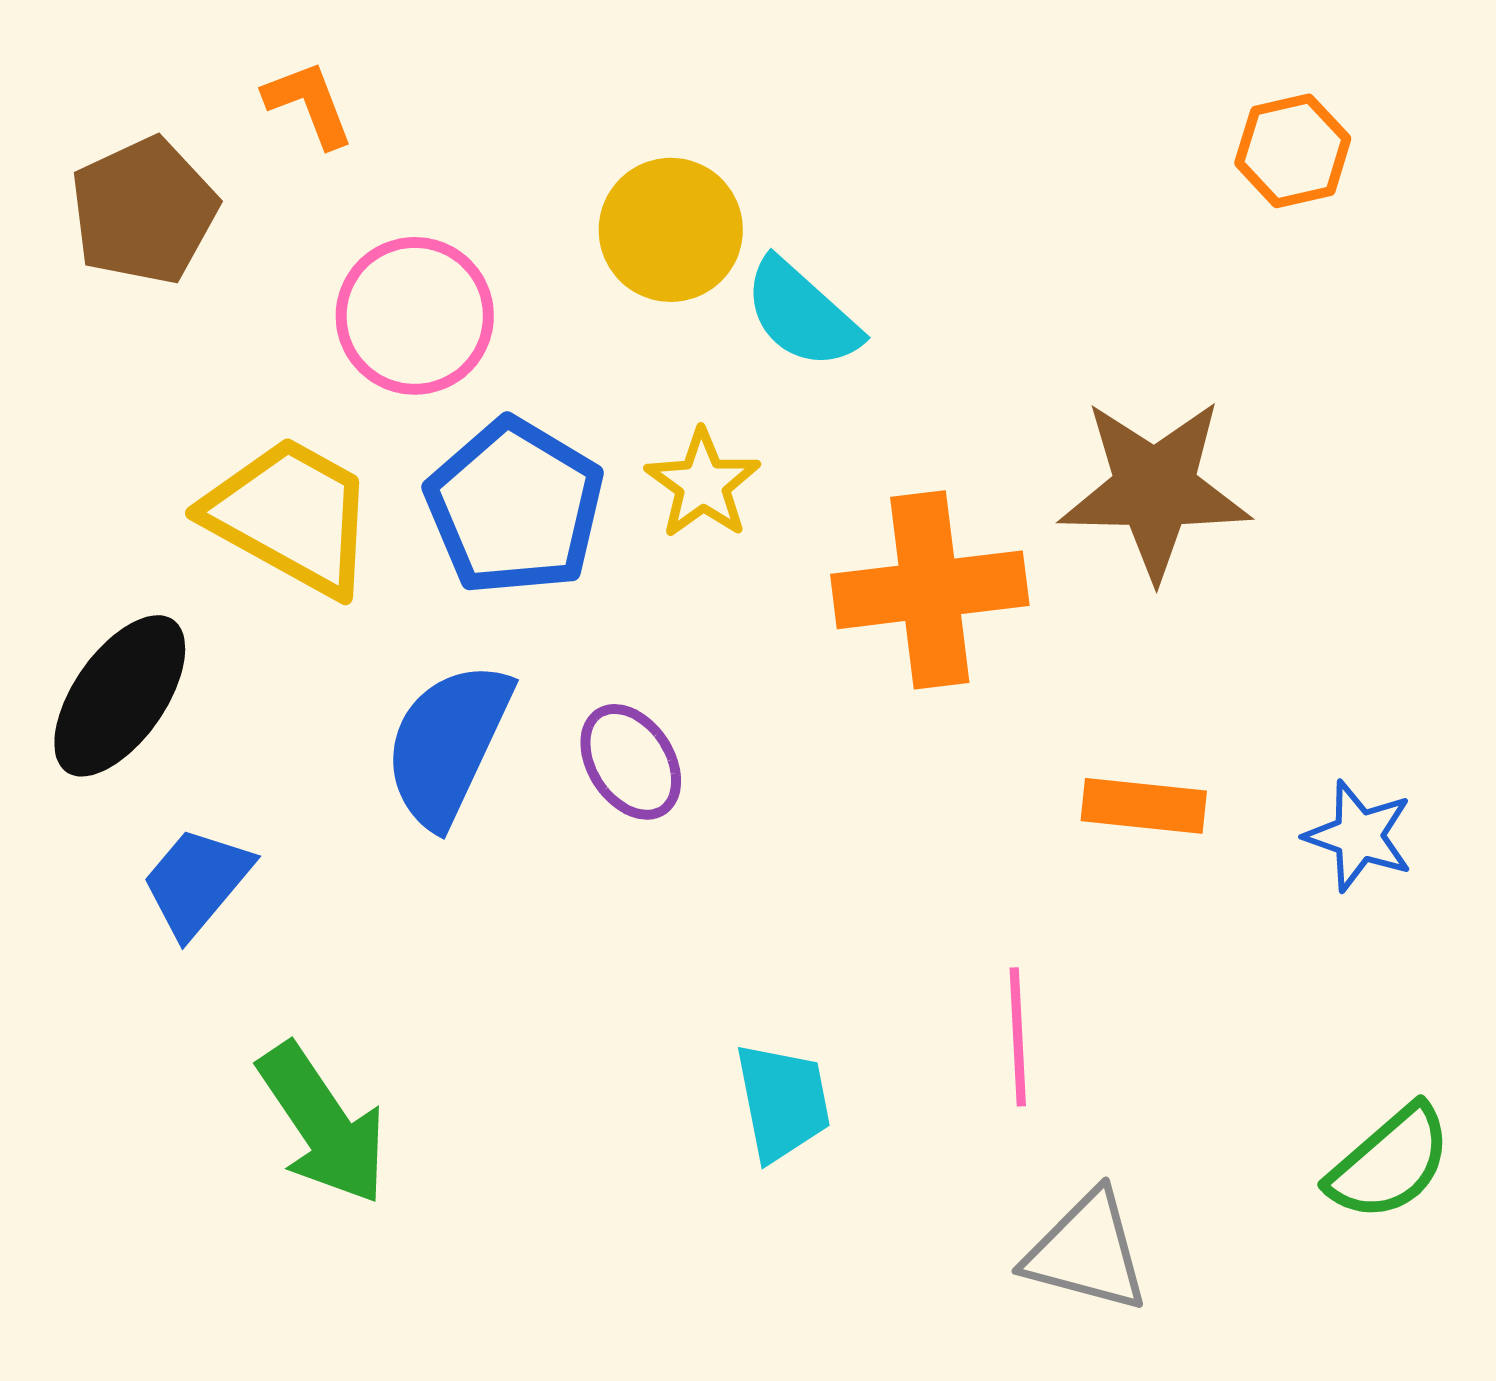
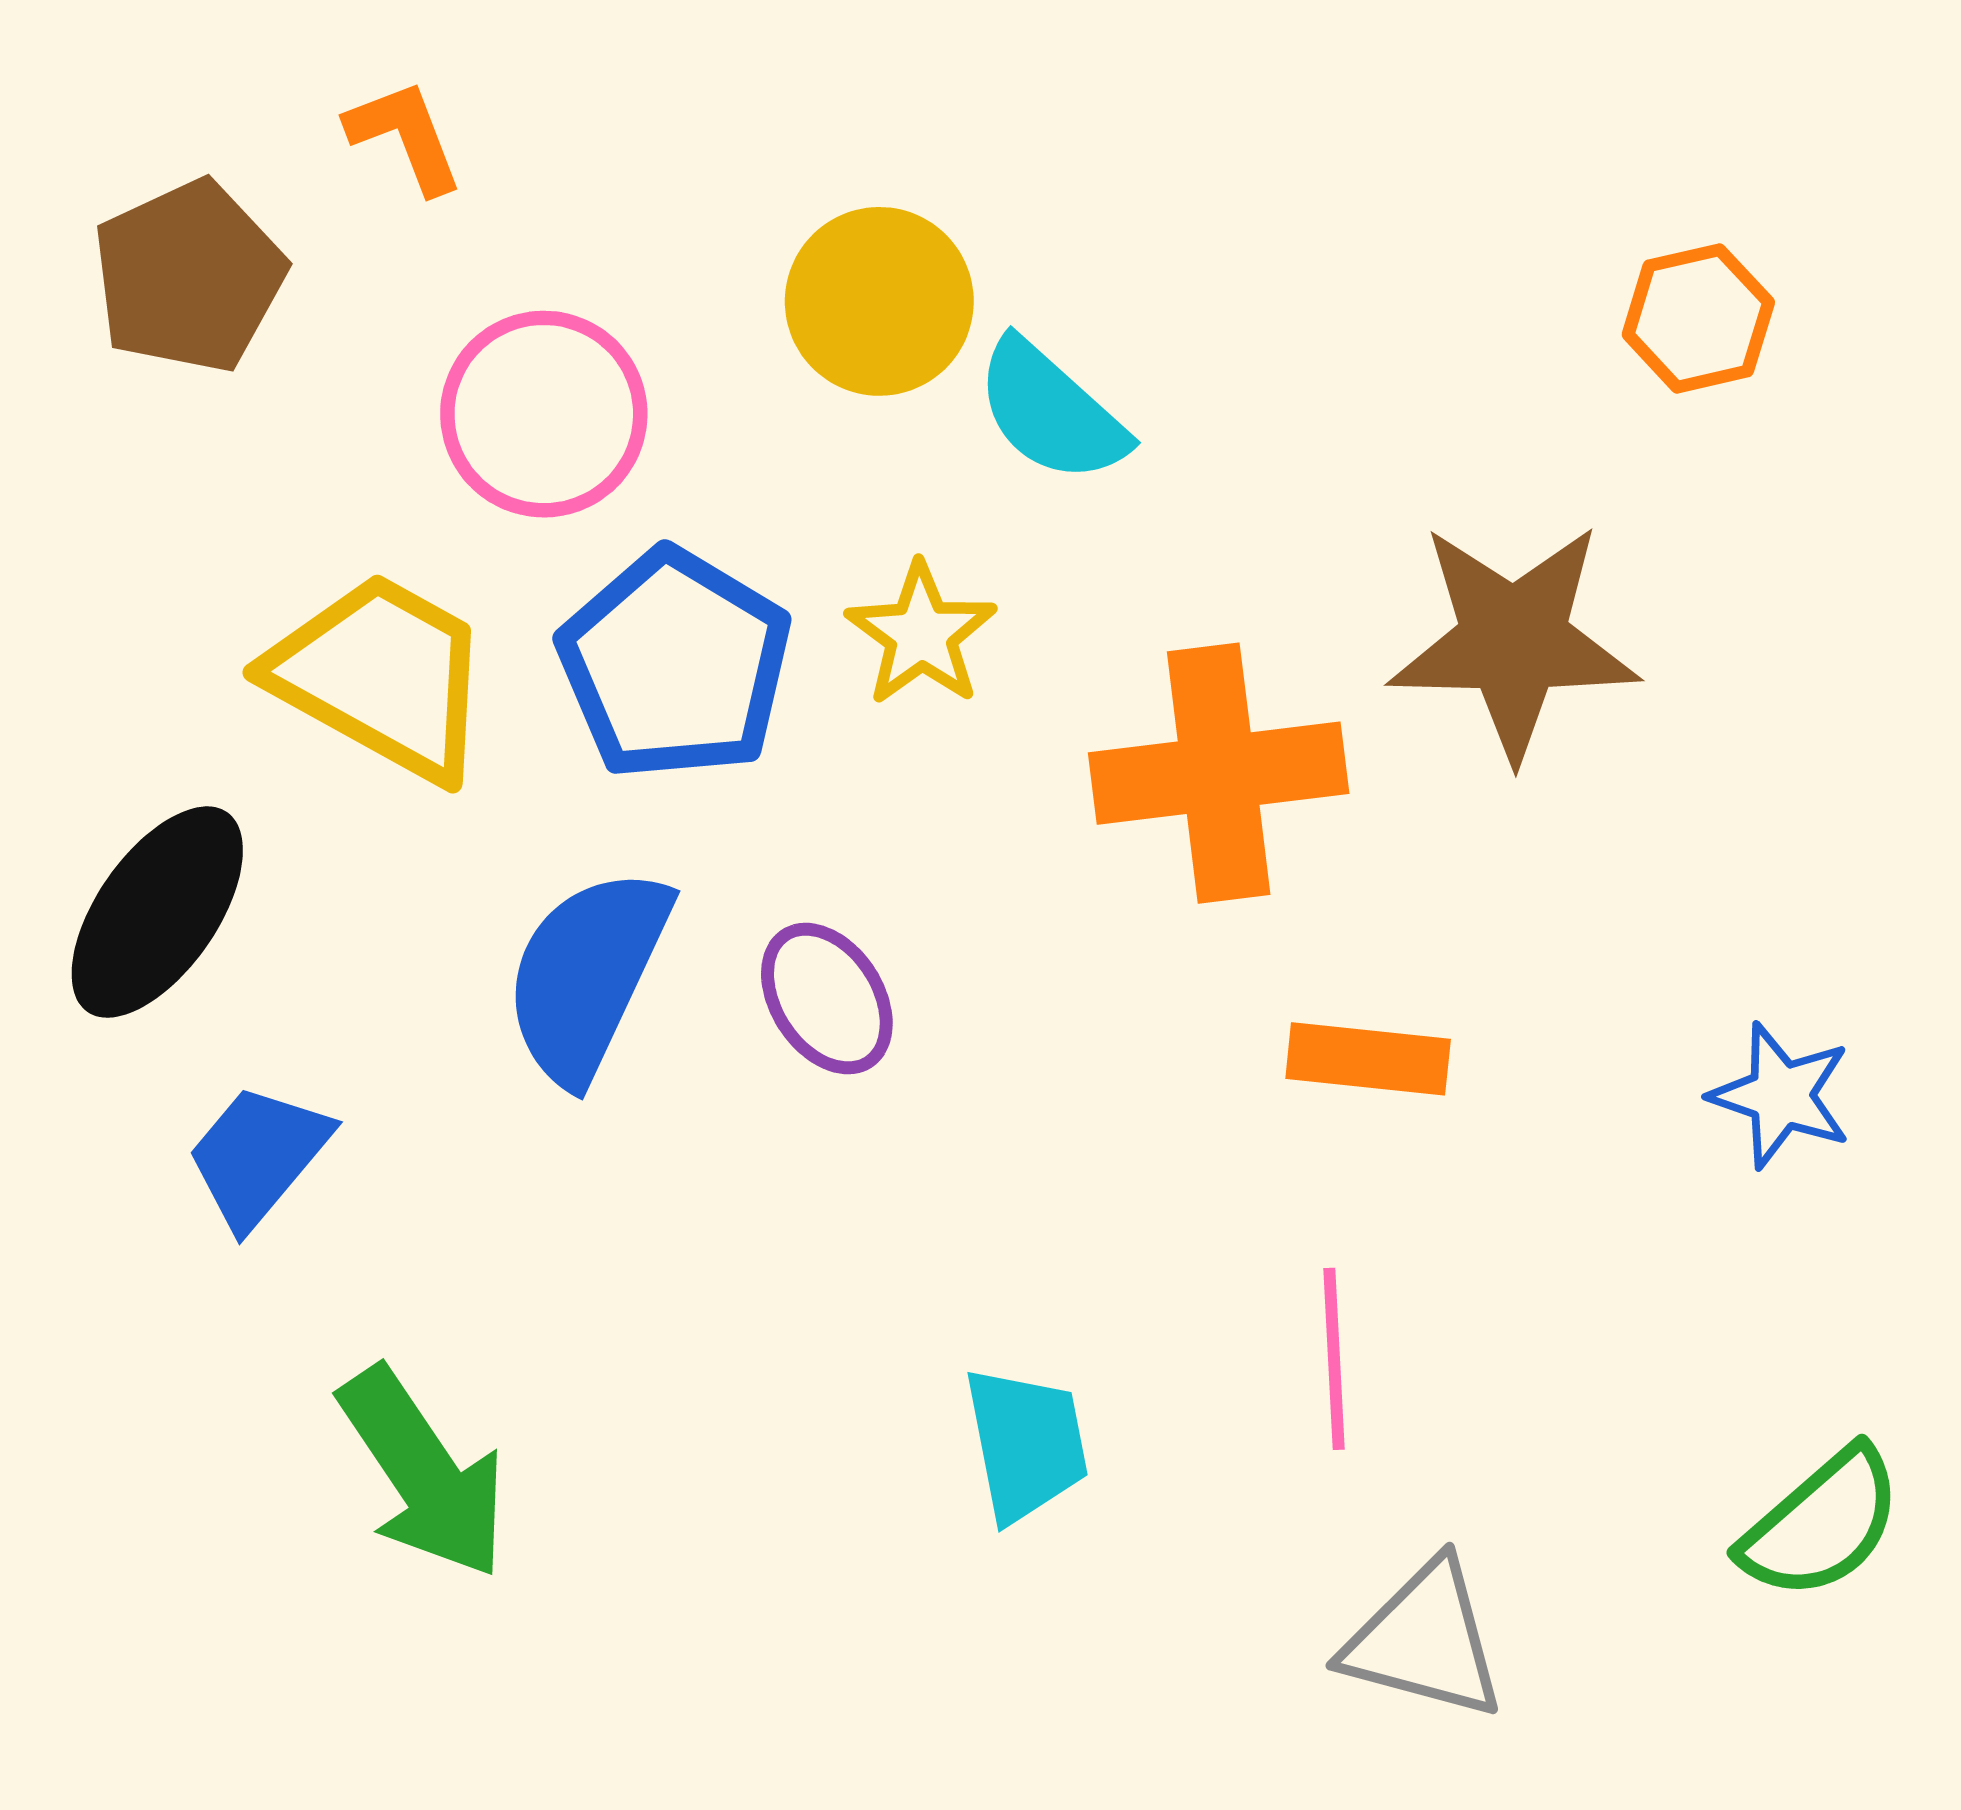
orange hexagon: (1293, 151) -> (1698, 318), moved
orange rectangle: (1144, 806) -> (1368, 1059), moved

